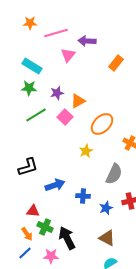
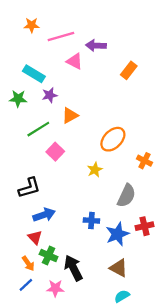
pink triangle: (68, 55) -> (74, 61), turned -42
green star: (29, 88) -> (18, 99), moved
purple star: (57, 93) -> (50, 95), moved
orange triangle: (78, 101) -> (70, 115), moved
pink square: (65, 117) -> (55, 152), moved
blue arrow: (55, 185) -> (44, 215), moved
blue star: (106, 208) -> (117, 234), size x1.5
red triangle: (33, 211) -> (35, 237), turned 40

